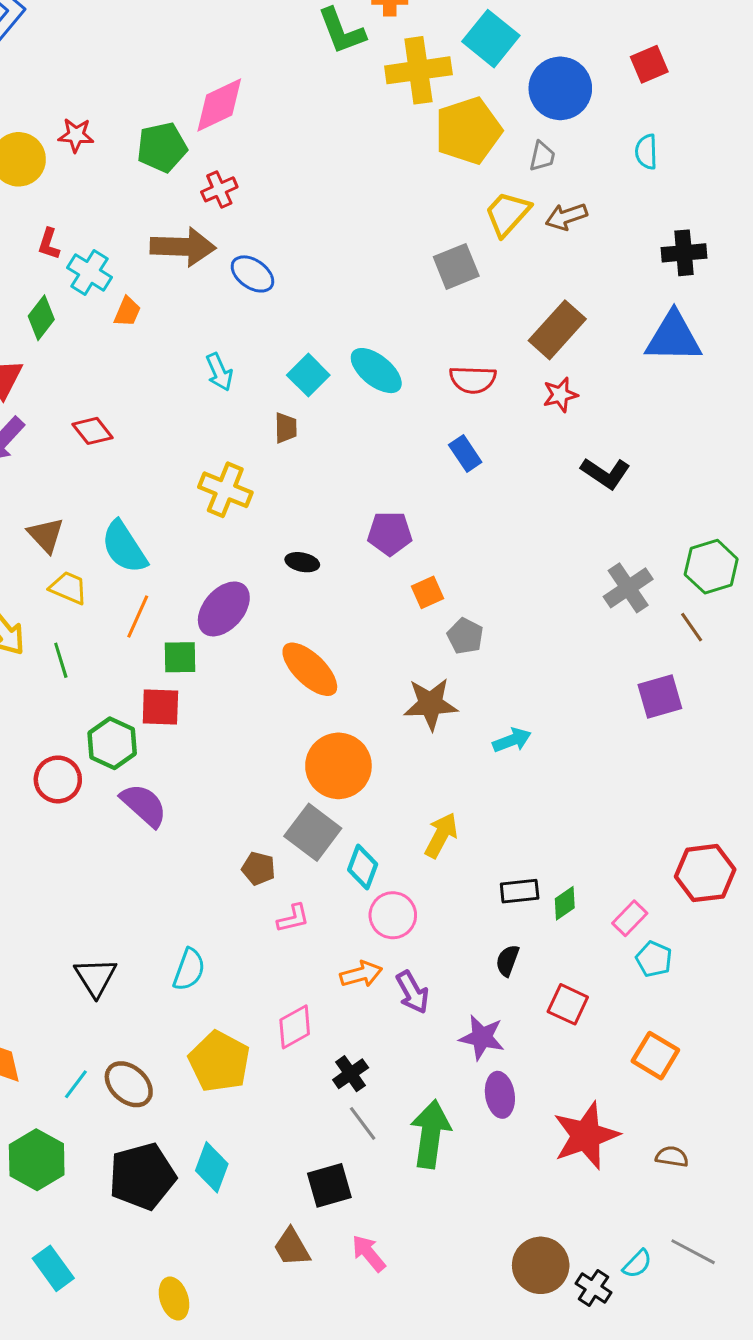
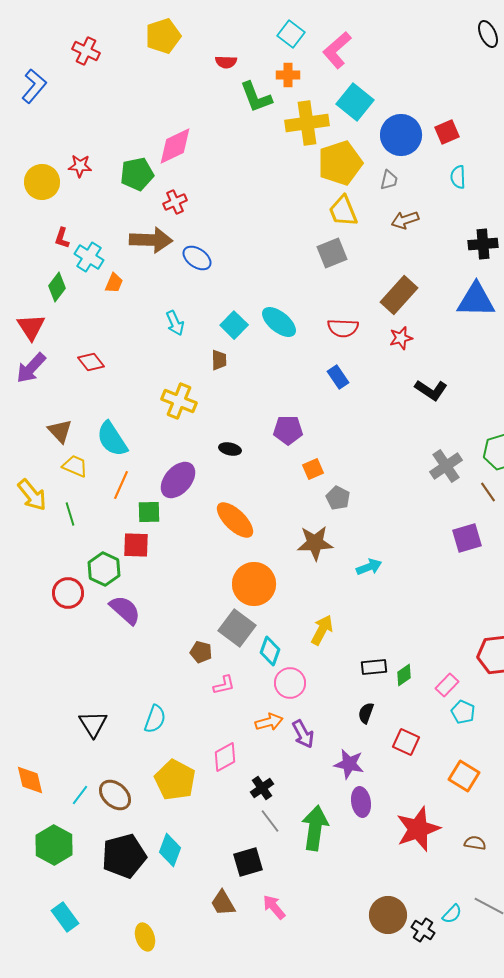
red square: (649, 64) -> (447, 132), moved
yellow trapezoid: (507, 214) -> (343, 211), moved, turned -64

